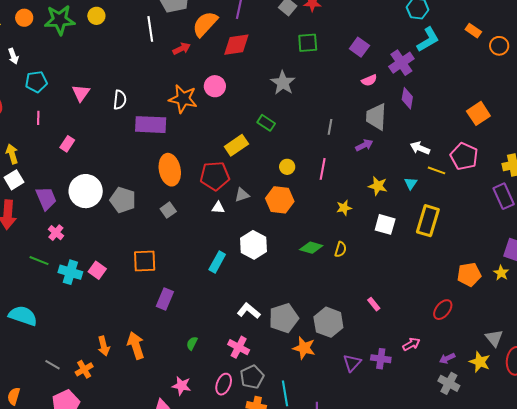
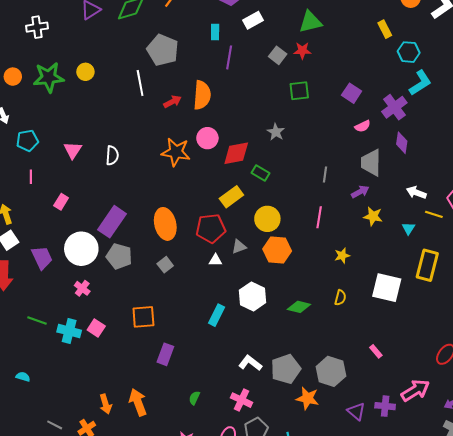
orange semicircle: (205, 24) -> (202, 95), moved, turned 144
red diamond: (236, 45) -> (236, 153), moved
gray star: (283, 83) -> (276, 132), size x0.7
purple rectangle: (151, 125) -> (112, 222), moved, turned -56
yellow circle: (287, 167) -> (267, 219), moved, size x1.6
yellow star: (378, 186) -> (373, 216), moved
white square: (385, 224) -> (387, 288), moved, size x1.4
pink cross: (56, 233) -> (82, 288), moved
green diamond: (311, 248) -> (299, 307), moved
cyan semicircle: (23, 316) -> (23, 377), size x0.5
pink arrow: (411, 344) -> (415, 390), size x1.6
purple triangle: (352, 363) -> (356, 411), turned -30

